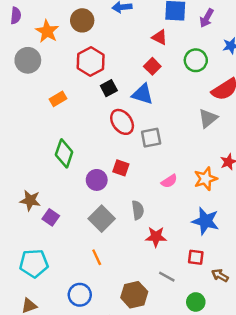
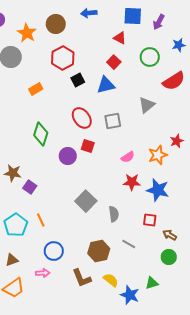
blue triangle: (143, 94) -> (106, 85), turned -30
gray triangle: (208, 118) -> (147, 105), moved
red ellipse: (122, 122) -> (82, 118), moved
gray semicircle: (138, 210) -> (114, 214), moved
gray square: (102, 219) -> (86, 201), moved
red star: (156, 237) -> (132, 182), moved
orange line: (97, 257) -> (41, 220), moved
cyan pentagon: (34, 263) -> (16, 225), turned -30
gray line: (167, 277) -> (129, 244), moved
green circle: (196, 302) -> (169, 257), moved

